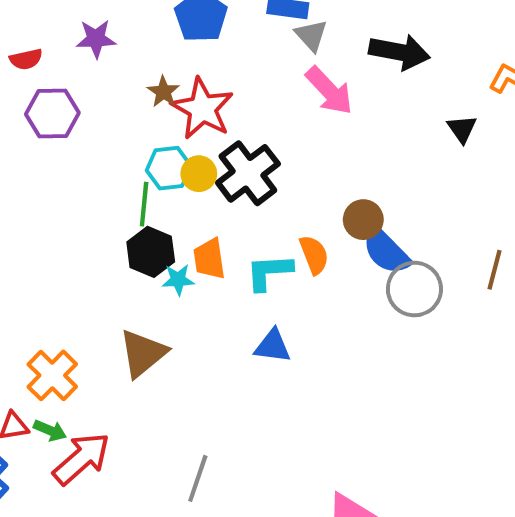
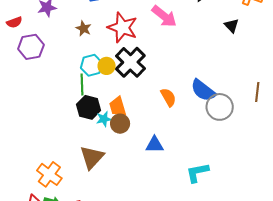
red star: (202, 109) -> (123, 27), moved
brown circle: (363, 220) -> (120, 124), moved
cyan L-shape: (269, 272) -> (197, 173), moved

